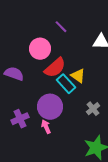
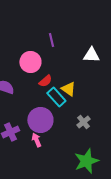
purple line: (61, 27) -> (51, 40), turned 32
red semicircle: (55, 68) -> (45, 81), size x0.6

